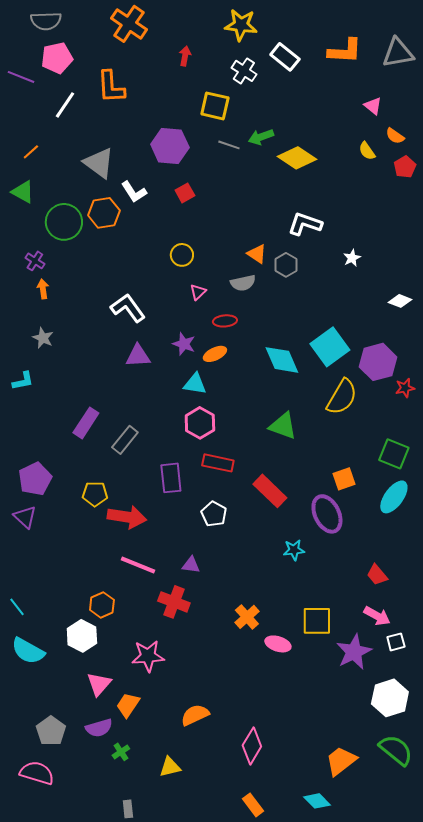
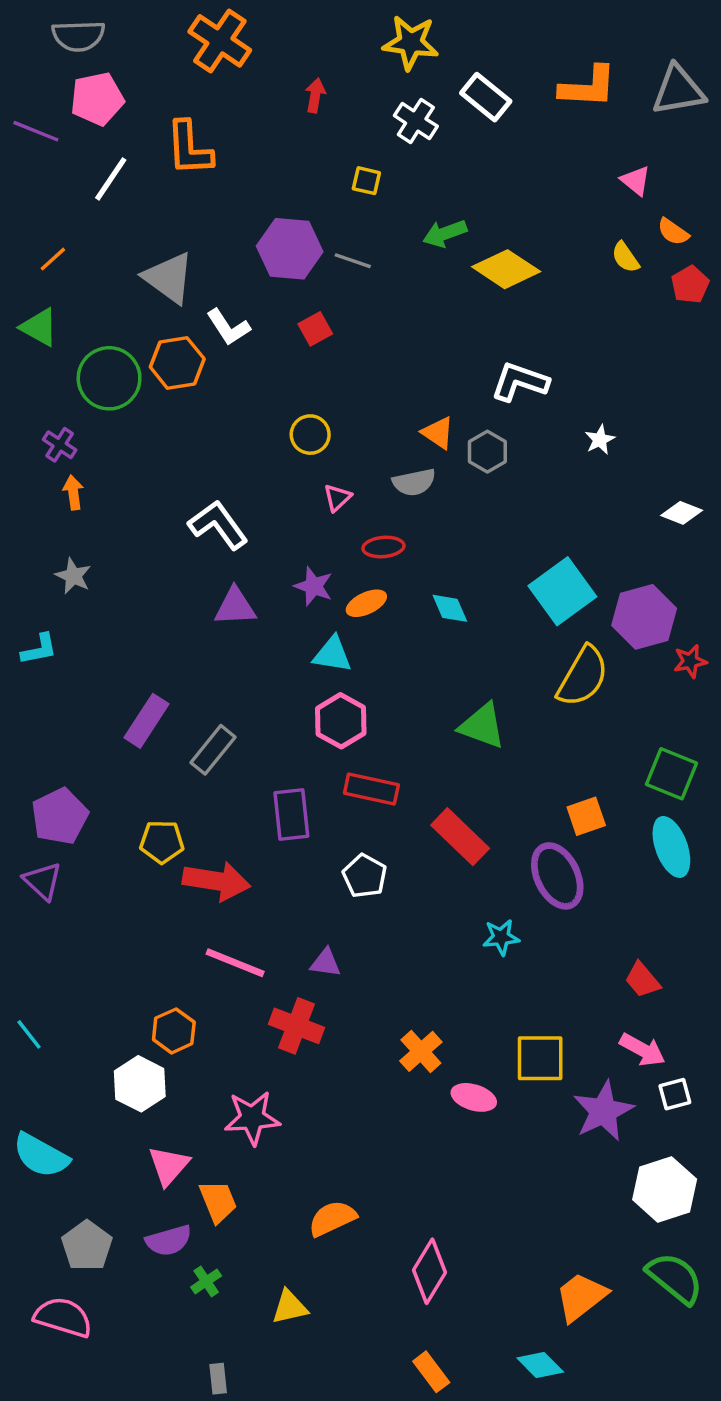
yellow square: (215, 106) -> (366, 181), size x0.6
gray line: (229, 145) -> (353, 261), moved
cyan diamond: (282, 360) -> (450, 608), moved, size x0.6
cyan ellipse: (394, 497) -> (671, 847), turned -56
cyan semicircle: (28, 651) -> (41, 1155), moved
orange trapezoid: (128, 705) -> (218, 1201), turned 124

